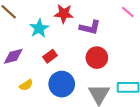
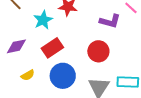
purple L-shape: (90, 27) -> (110, 21), moved
red rectangle: (50, 56) -> (52, 48), size x1.5

